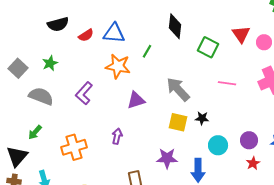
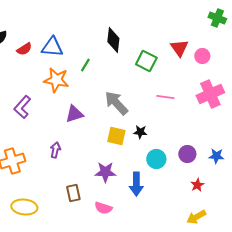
red star: (253, 163) -> (197, 185), moved

